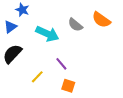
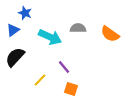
orange semicircle: (101, 20) -> (110, 34), moved
gray semicircle: (75, 25) -> (78, 28), turned 140

